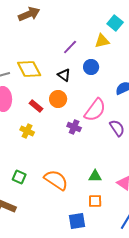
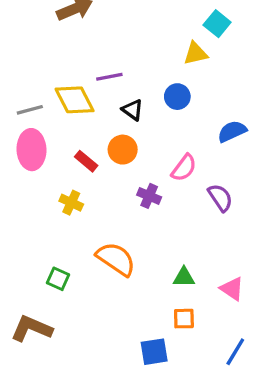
purple line: (70, 47) -> (109, 77), moved, turned 35
pink semicircle: (95, 110) -> (184, 168), size x0.7
orange semicircle: (56, 180) -> (116, 259), moved

